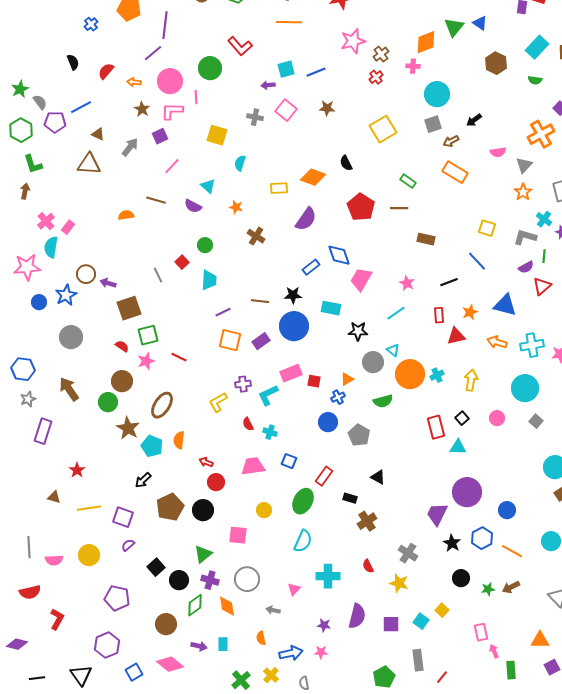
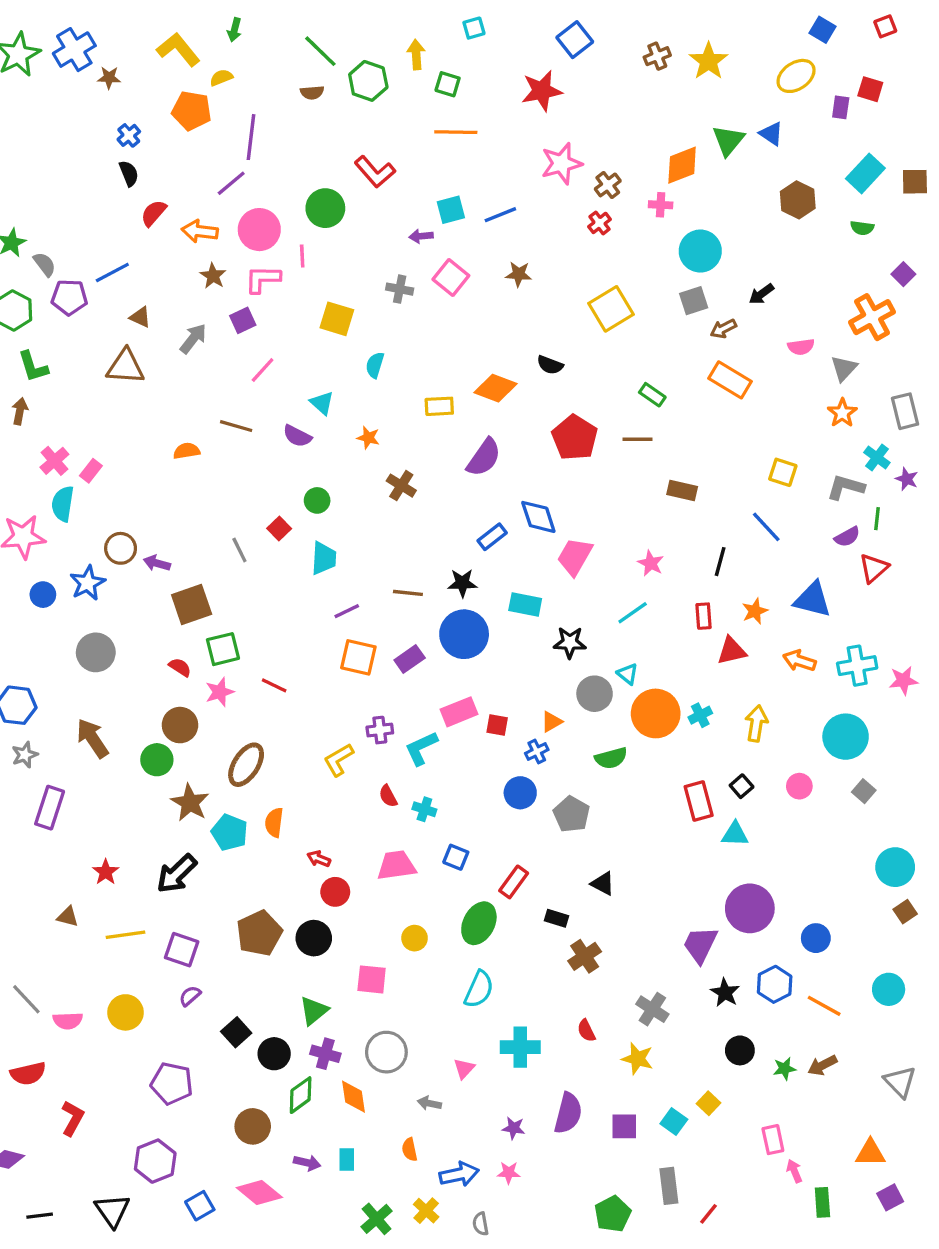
black semicircle: (73, 62) -> (129, 173), moved
orange arrow: (134, 82) -> (200, 231), size x1.5
black semicircle: (346, 163) -> (550, 365), turned -42
black line: (449, 282) -> (720, 562), turned -54
black arrow: (143, 480) -> (177, 874), moved, size x1.5
gray line: (29, 547) -> (26, 999), turned -40

